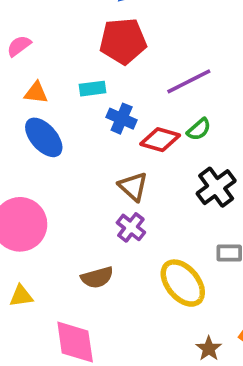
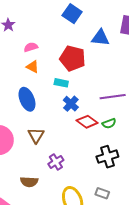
red pentagon: (123, 41) -> (73, 58), moved
orange triangle: (36, 93) -> (33, 67), moved
brown triangle: (133, 187) -> (36, 135), moved

